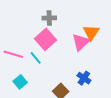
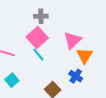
orange triangle: (91, 32) -> (84, 56), moved
cyan line: (36, 58) -> (38, 54), moved

